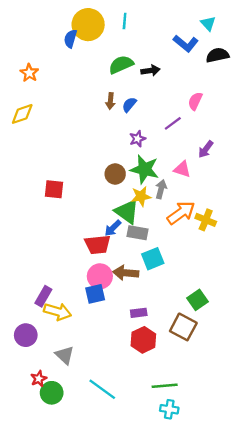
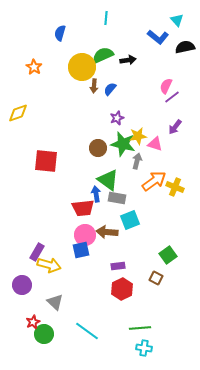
yellow circle: (88, 25) -> (82, 67), moved
orange star: (29, 73) -> (34, 67), moved
yellow diamond: (22, 114) -> (18, 113), moved
purple line: (173, 123) -> (172, 97), moved
red square: (54, 189) -> (46, 161), size x1.4
yellow star: (141, 196) -> (138, 136), moved
blue arrow: (113, 228) -> (96, 194), turned 126
brown square: (183, 327) -> (156, 278), size x0.6

